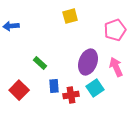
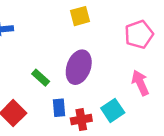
purple ellipse: (88, 62) -> (79, 67), moved

